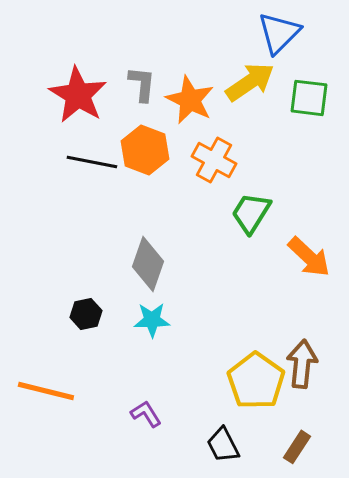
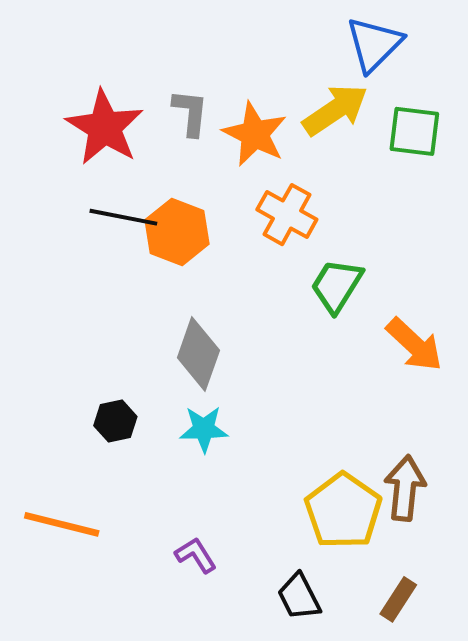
orange hexagon: (145, 150) -> (177, 232), moved

